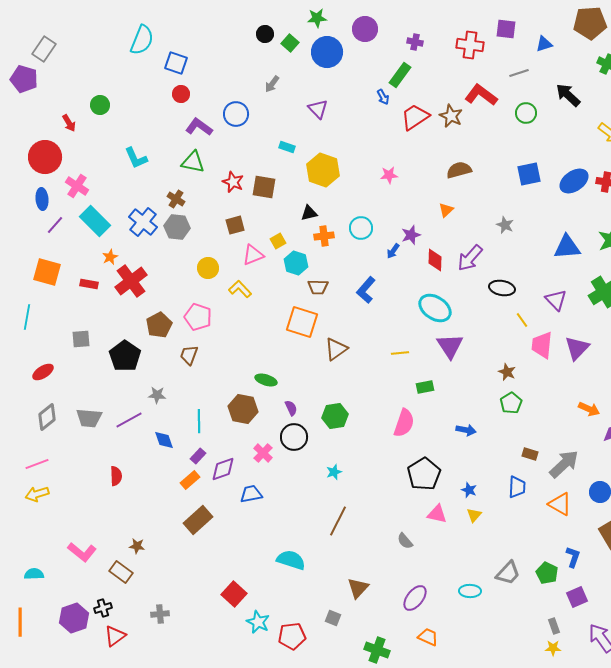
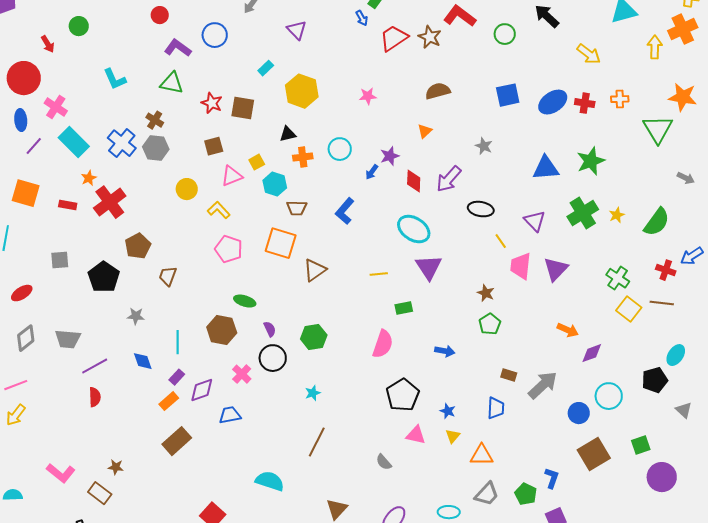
cyan rectangle: (287, 147) -> (266, 68), turned -63
pink pentagon: (198, 317) -> (229, 249), moved
purple line: (129, 420) -> (95, 366), moved
yellow arrow: (37, 494) -> (16, 415), turned -35
orange triangle: (560, 504) -> (482, 455), moved, turned -30

